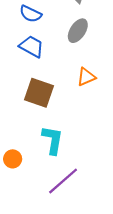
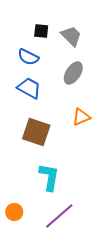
orange circle: (13, 159) -> (14, 212), moved

